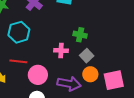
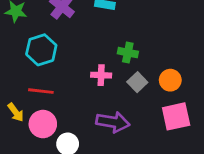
orange circle: (90, 74) -> (170, 80), moved
pink circle: (38, 75) -> (43, 124), moved

